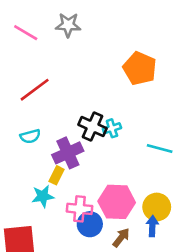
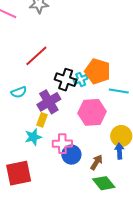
orange pentagon: (140, 68) -> (98, 71), moved
red line: (35, 90) -> (36, 56), moved
pink hexagon: (117, 202) -> (92, 112), moved

